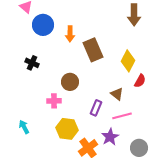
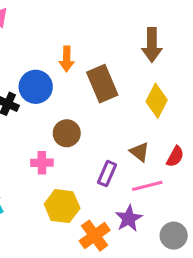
brown arrow: (134, 15) -> (152, 45), moved
blue circle: (43, 25) -> (36, 87), moved
red semicircle: (140, 81) -> (175, 157), moved

